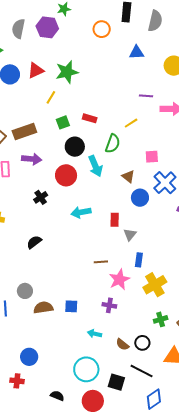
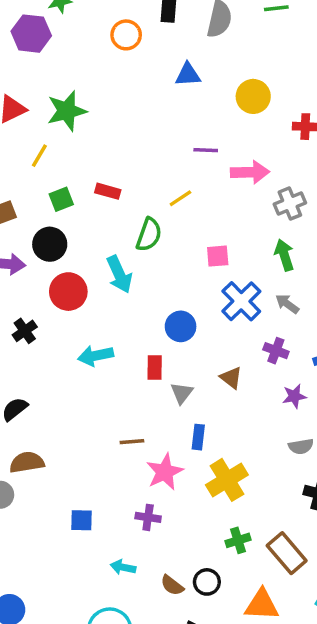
black circle: (75, 147) -> (50, 244), moved
brown triangle: (128, 176) -> (231, 378), moved
blue circle: (140, 198) -> (181, 326), moved
brown semicircle: (43, 308) -> (27, 462), moved

